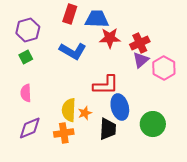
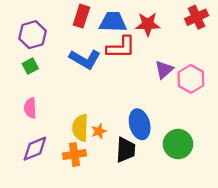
red star: (110, 38) -> (148, 24), moved
red cross: (140, 43) -> (197, 17), moved
red L-shape: (106, 85) -> (121, 47), moved

